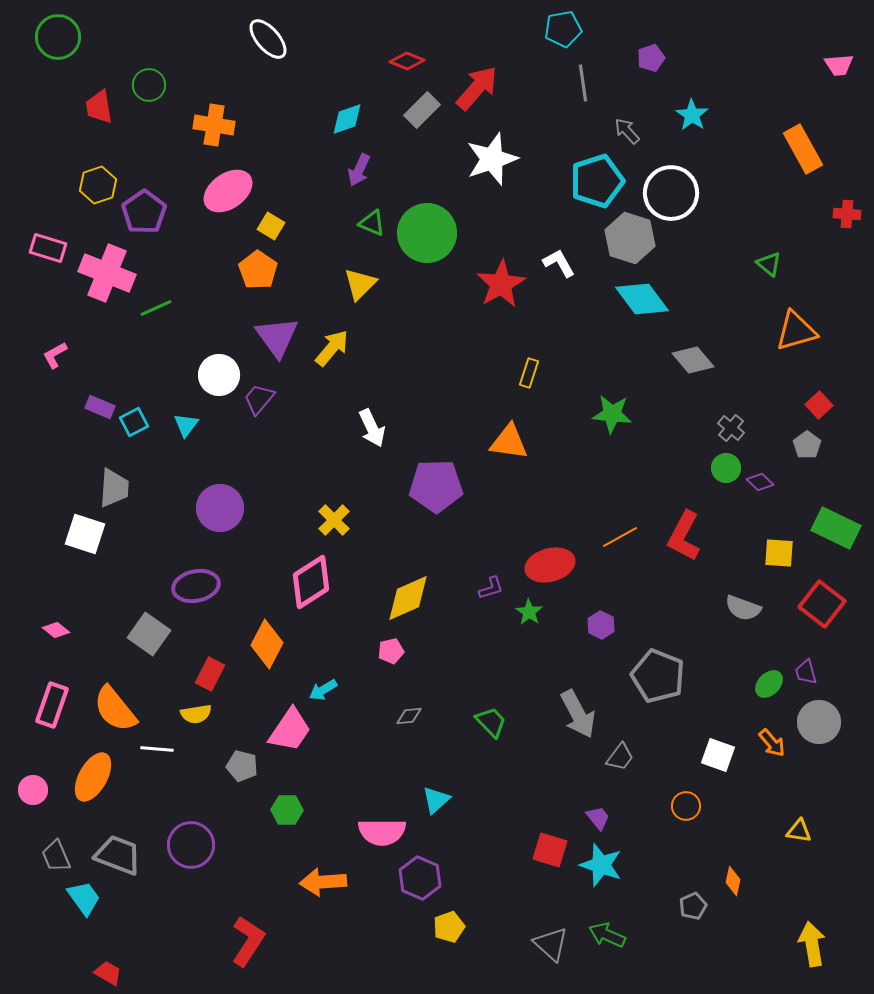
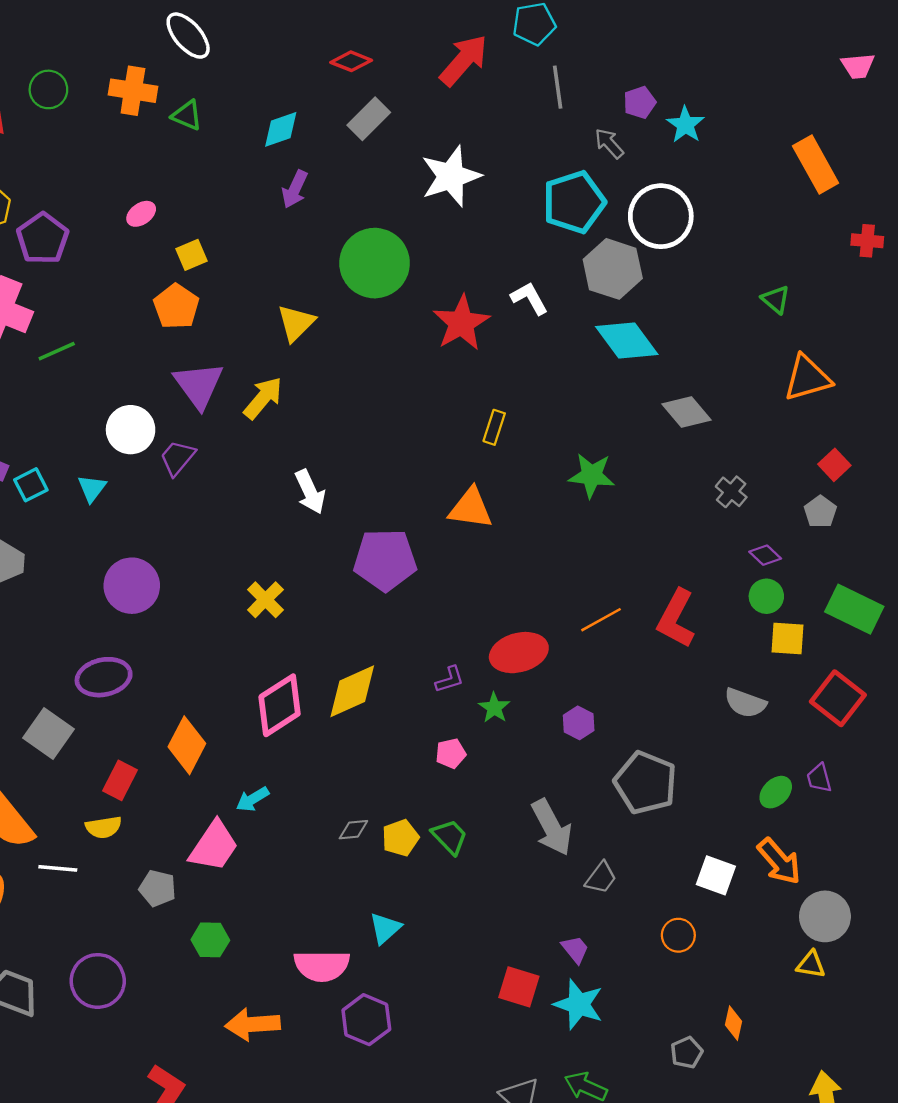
purple pentagon: (651, 58) -> (640, 102), moved
red arrow: (477, 88) -> (464, 60), moved
orange cross: (214, 125) -> (133, 91), moved
pink ellipse: (228, 191) -> (141, 214), size x0.5
green triangle: (372, 223) -> (187, 115), moved
yellow square: (271, 226) -> (192, 255), turned 36
green circle: (726, 468) -> (766, 596), moved
pink diamond: (311, 582) -> (280, 705), moved
pink pentagon: (391, 651) -> (451, 753), moved
gray circle: (819, 722) -> (825, 916), moved
orange arrow: (772, 743) -> (779, 861), size x1.4
yellow pentagon: (449, 927) -> (400, 838), moved

